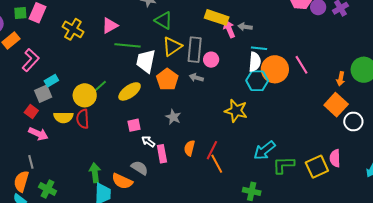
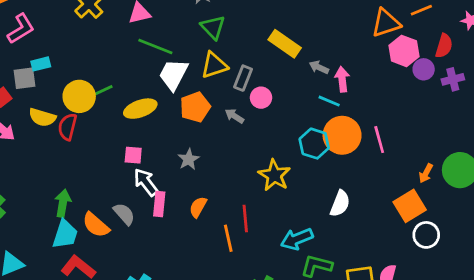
pink arrow: (229, 29) -> (342, 79), moved
gray rectangle: (195, 50) -> (243, 78), size x0.7
white semicircle: (255, 62) -> (340, 204), moved
white arrow: (148, 141) -> (146, 182), size x1.5
red line: (212, 150) -> (245, 218), moved, turned -48

